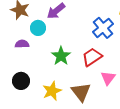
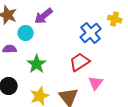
green star: (61, 56) -> (37, 64), moved

